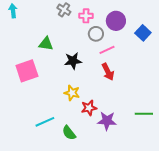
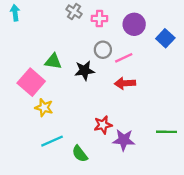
gray circle: (96, 34) -> (103, 50), moved
green triangle: (46, 44) -> (53, 61), moved
pink square: (27, 71) -> (31, 82), turned -30
red arrow: (108, 72) -> (125, 83), turned 114
yellow star: (72, 93) -> (44, 108), moved

